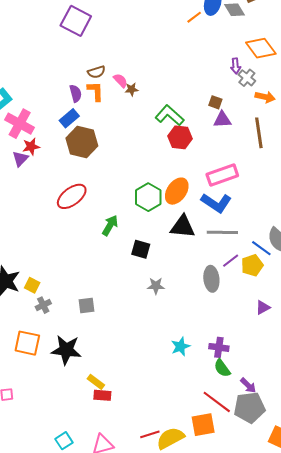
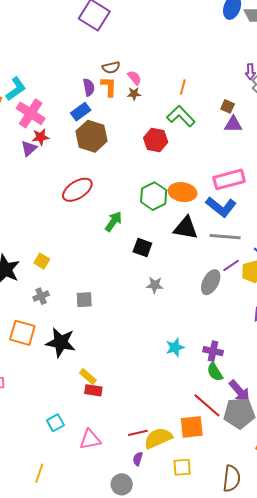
orange line: (194, 17) -> (183, 87), moved, turned -42
brown star: (131, 89) -> (134, 94), moved
red hexagon: (180, 137) -> (156, 140), moved
orange ellipse: (177, 191) -> (182, 192), turned 60
gray ellipse: (211, 279) -> (211, 282), turned 30
yellow square: (32, 285) -> (42, 261), moved
purple arrow: (248, 385) -> (239, 391), size x1.4
cyan square: (64, 441) -> (55, 423), moved

